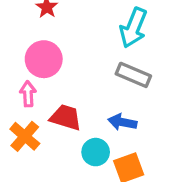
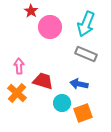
pink circle: (44, 59) -> (50, 27), moved

